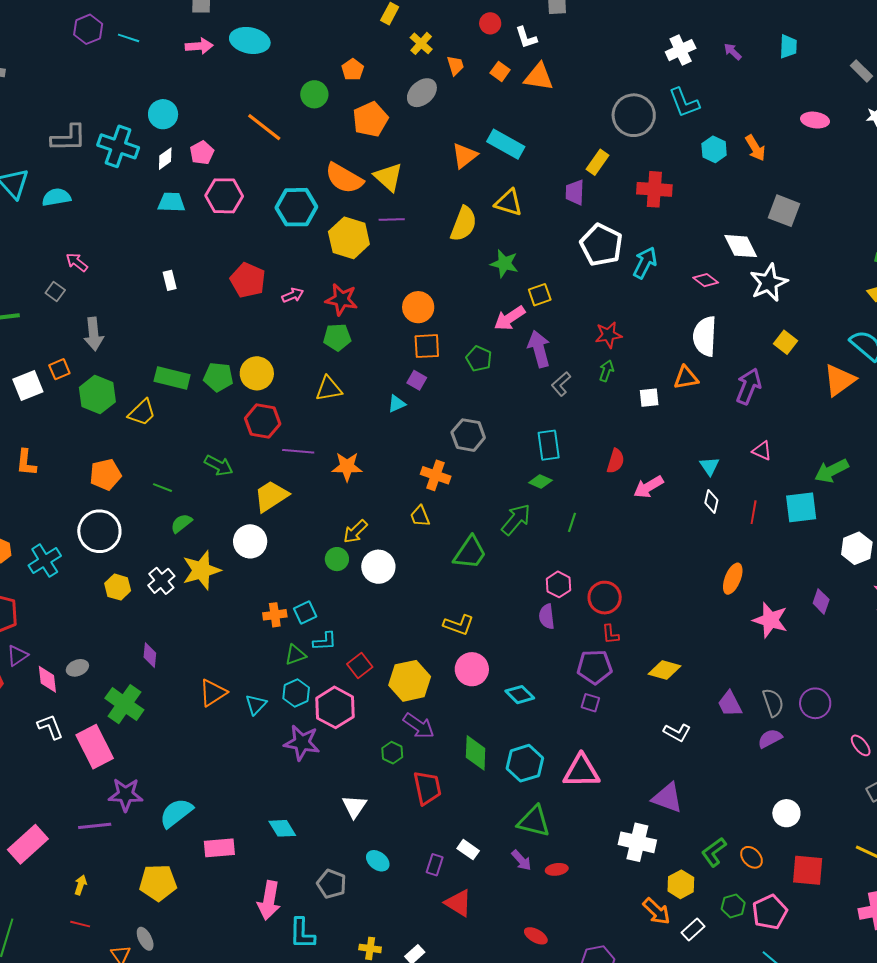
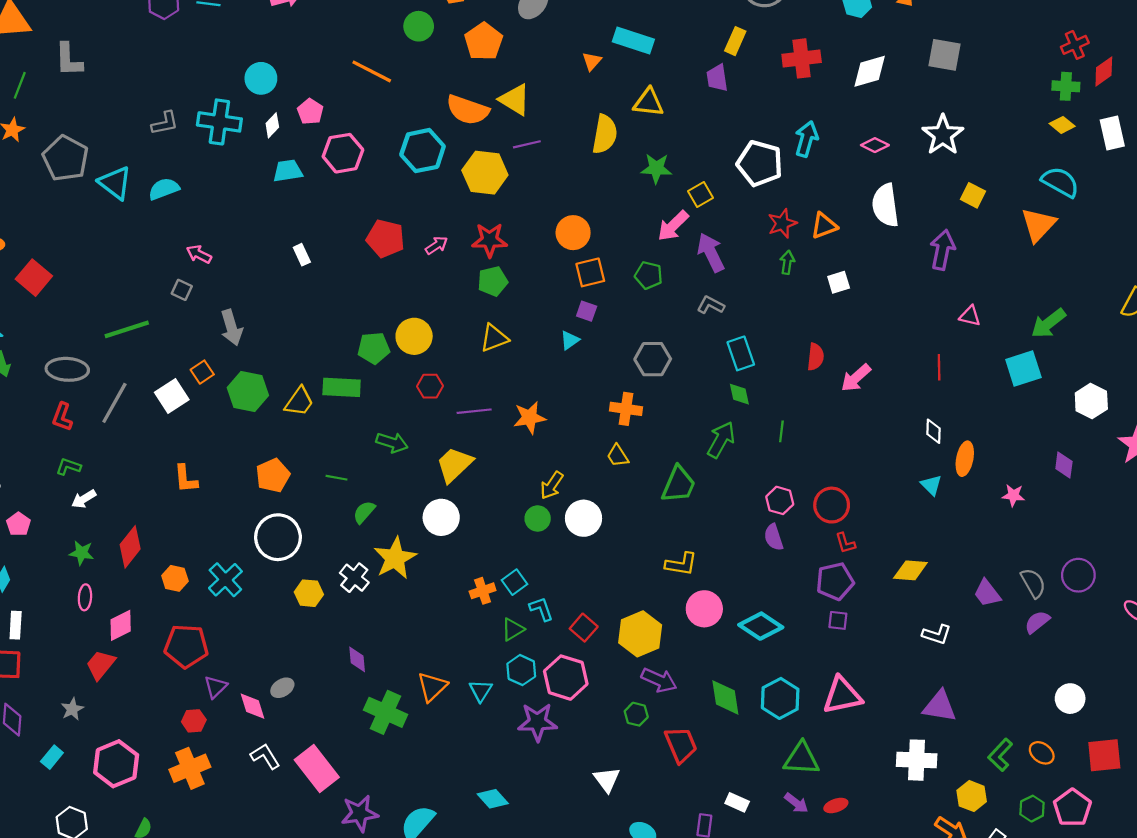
gray L-shape: (69, 138) -> (165, 123), size x0.7
orange triangle: (465, 156) -> (592, 61), size x0.7
white pentagon: (601, 245) -> (760, 163), moved
white diamond: (741, 246) -> (870, 71), moved, turned -69
green rectangle: (172, 378) -> (342, 387), moved
orange triangle: (686, 378) -> (824, 226), moved
gray L-shape: (561, 384) -> (711, 305), moved, turned 80
red hexagon: (263, 421) -> (430, 386), size x0.7
cyan triangle: (709, 466) -> (931, 485), moved
green diamond: (540, 481) -> (739, 394), turned 65
white diamond: (711, 501) -> (934, 431), moved
red line: (754, 512) -> (939, 367), moved
pink star: (770, 620) -> (1013, 495), size x0.6
cyan L-shape: (325, 641) -> (541, 609), turned -95
cyan diamond: (520, 695) -> (761, 626), size x1.4
green cross: (124, 704) -> (385, 712), moved
cyan diamond: (282, 828) -> (493, 799), moved

